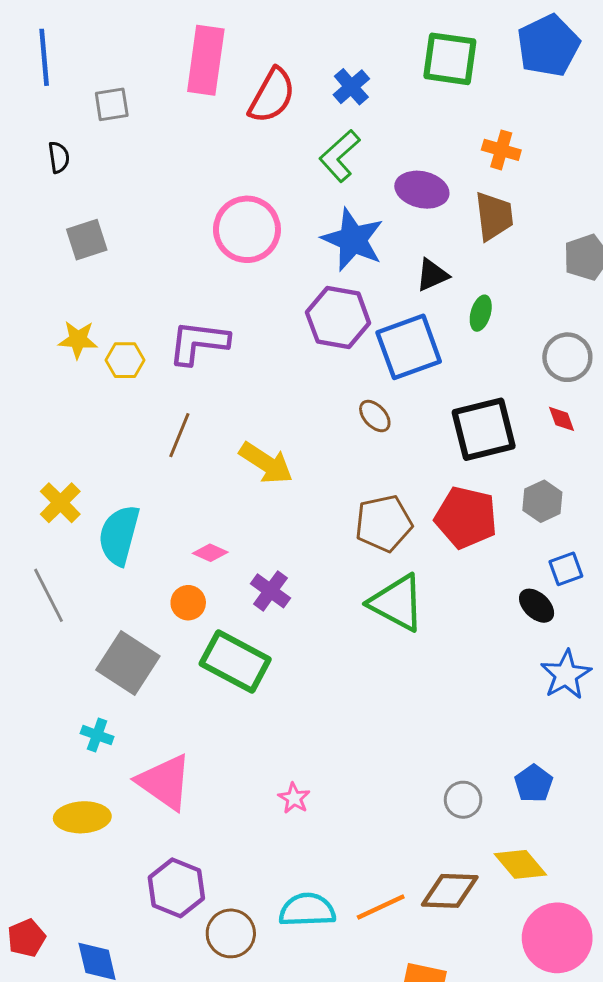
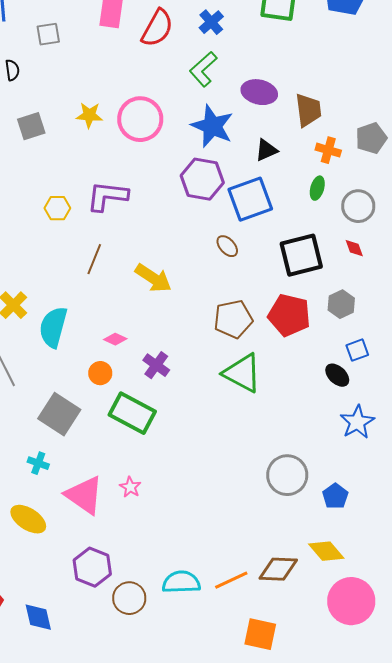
orange cross: (501, 150) -> (328, 150), moved
green ellipse: (481, 313) -> (317, 188), moved
yellow star: (78, 340) -> (89, 115), moved
pink star: (294, 798) -> (130, 487), moved
gray circle: (463, 800) -> (287, 475), moved, size x1.6
yellow ellipse: (82, 817) -> (28, 519), turned 36

